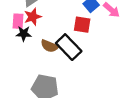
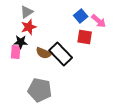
pink rectangle: (18, 21) -> (16, 52), moved
red square: (82, 25) -> (85, 37), moved

